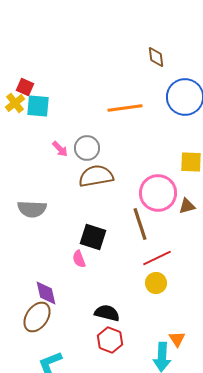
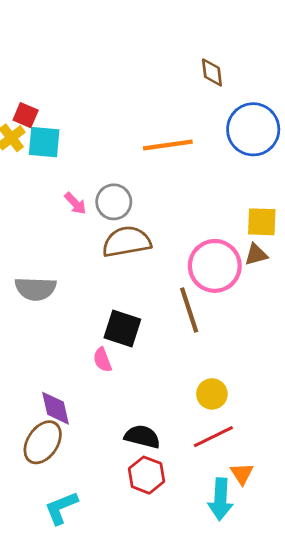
brown triangle: (187, 206) -> (256, 255), moved
red line: (157, 258) -> (213, 437), moved

